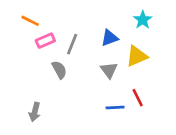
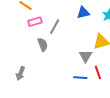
blue triangle: (110, 38) -> (83, 13), moved
gray triangle: (109, 70) -> (86, 56), moved

